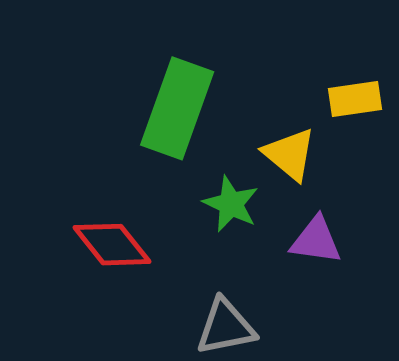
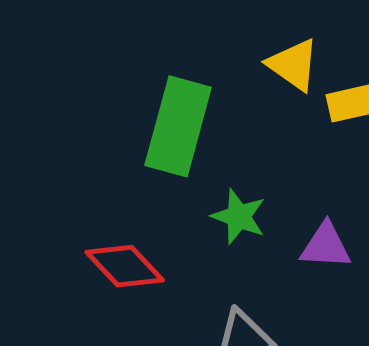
yellow triangle: (290, 154) -> (293, 65), moved

